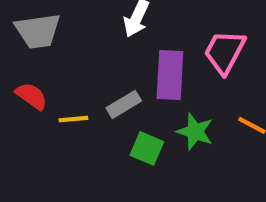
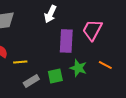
gray rectangle: (124, 104) -> (31, 81), moved
green square: (147, 148) -> (55, 76), turned -35

